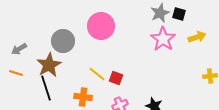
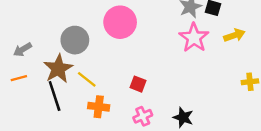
orange line: (16, 73) -> (19, 78), turned -32
yellow line: (97, 74) -> (87, 79), moved

